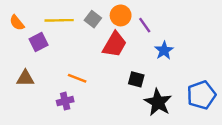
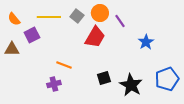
blue star: (164, 50) -> (146, 42), moved
brown triangle: (25, 78) -> (12, 49), moved
black square: (136, 79) -> (104, 78), moved, turned -32

